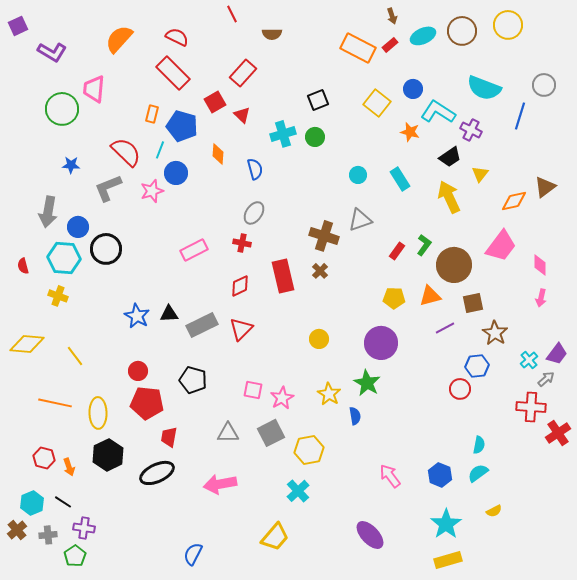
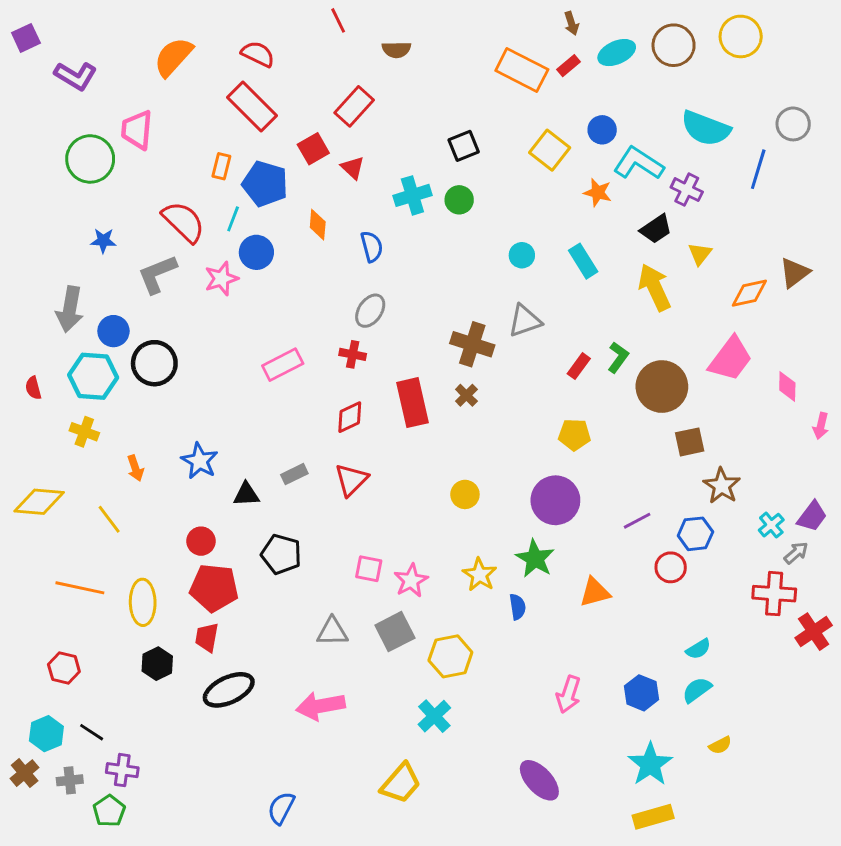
orange triangle: (430, 296) -> (595, 592), moved
pink arrow: (541, 298) -> (821, 426), moved
black triangle: (169, 314) -> (246, 494), moved
gray rectangle: (202, 325) -> (294, 474), size x0.6
purple line: (445, 328) -> (637, 521), moved
red trapezoid: (169, 437) -> (207, 637), moved
cyan semicircle: (479, 445) -> (698, 649), turned 48
black hexagon: (108, 455) -> (157, 664), size x0.7
orange arrow: (69, 467) -> (135, 468), moved
pink arrow: (390, 476) -> (569, 694), turned -125

